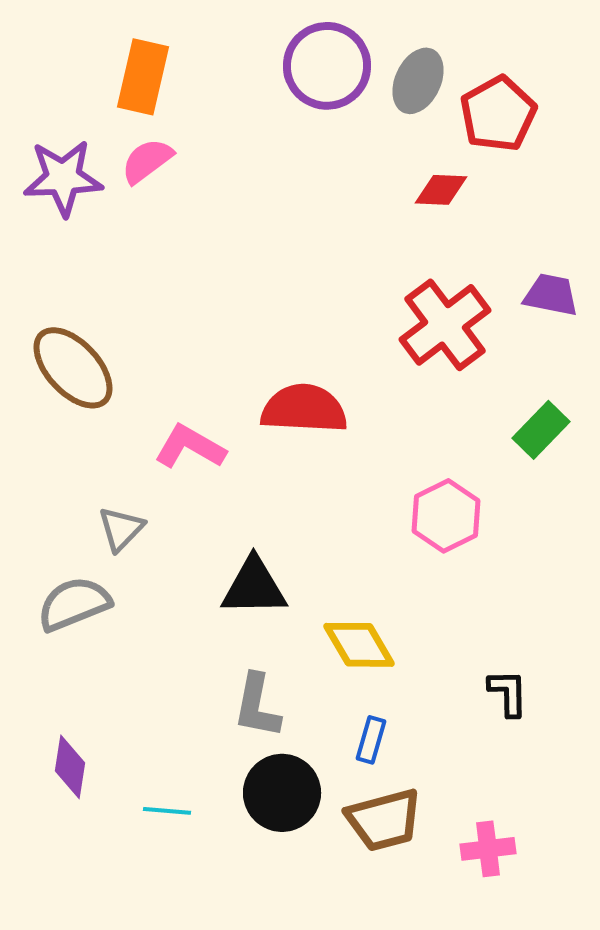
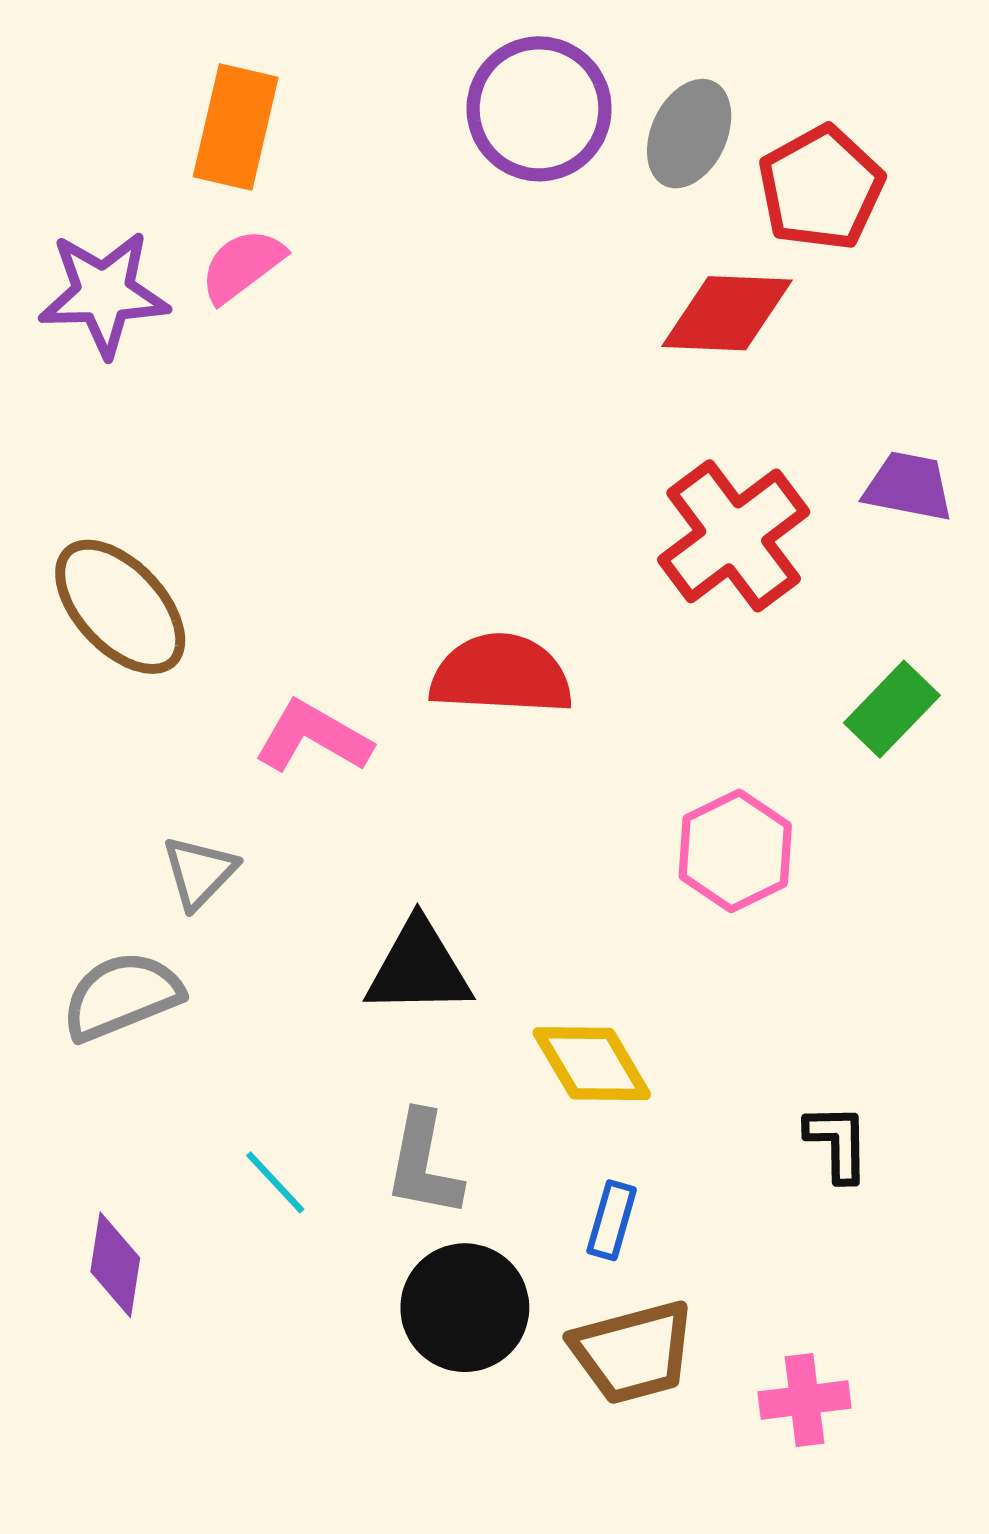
red diamond: (441, 190) -> (727, 313), size x1.5
cyan line: (167, 811) -> (275, 1182), moved, turned 42

